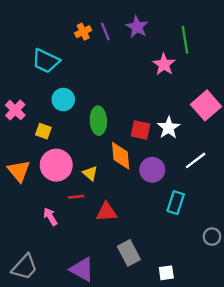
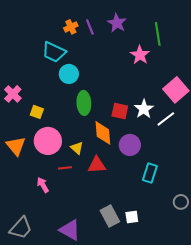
cyan trapezoid: (46, 61) -> (54, 52), moved
cyan circle: (63, 100) -> (69, 74), moved
white line: (196, 160) -> (166, 119), moved
red triangle: (107, 212) -> (97, 165), moved
white square: (166, 273) -> (132, 217), moved

